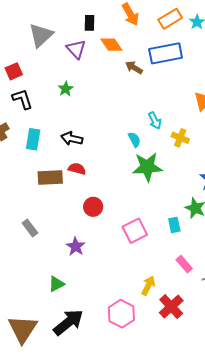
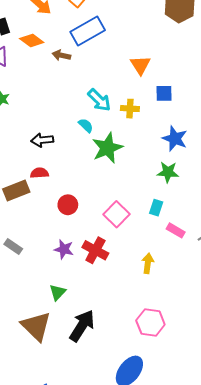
cyan arrow: (155, 121) -> (99, 100), size x1.4
black arrow: (72, 138) -> (42, 140), moved
cyan rectangle: (174, 225) -> (156, 208), moved, turned 49
red cross: (171, 307) -> (95, 250), moved
pink hexagon: (121, 314) -> (150, 323), moved
brown triangle: (23, 329) -> (36, 326), moved

